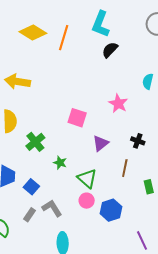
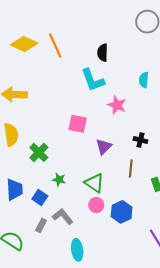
cyan L-shape: (101, 24) -> (93, 80), moved, turned -36
orange line: (64, 38) -> (55, 46), turned -35
black semicircle: (110, 50) -> (103, 53), turned -36
green star: (60, 163) -> (59, 180), moved

